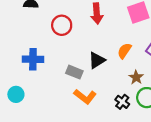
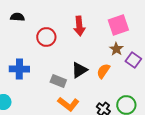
orange semicircle: (124, 51) -> (103, 71), moved
brown star: (136, 77) -> (116, 49), moved

